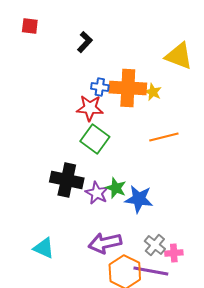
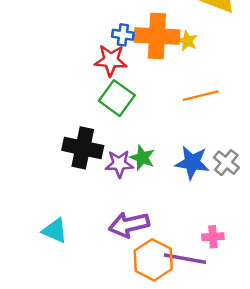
purple star: (97, 193) -> (119, 164), turned -30
blue star: (139, 199) -> (192, 163), moved
gray cross: (155, 245) -> (226, 163), moved

